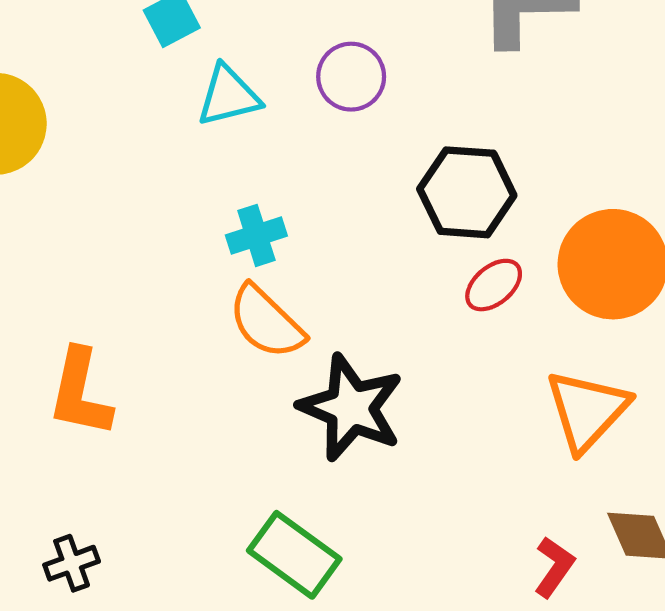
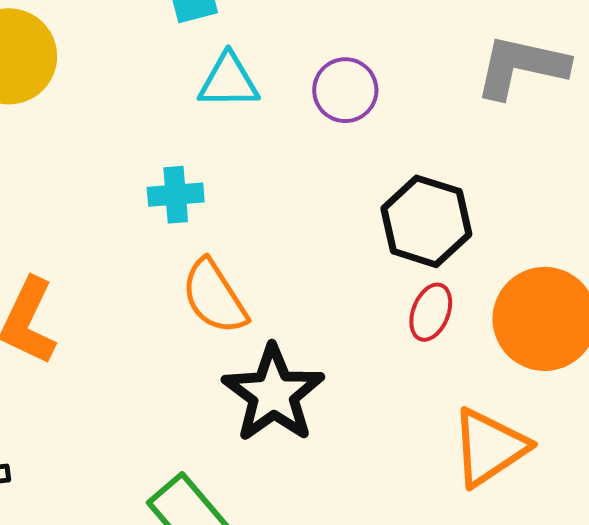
cyan cross: (256, 235) -> (176, 195), moved
red ellipse: (494, 285) -> (431, 312), turned -42

